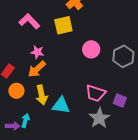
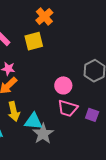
pink circle: (91, 49) -> (63, 85), moved
gray star: (99, 118) -> (43, 134), moved

